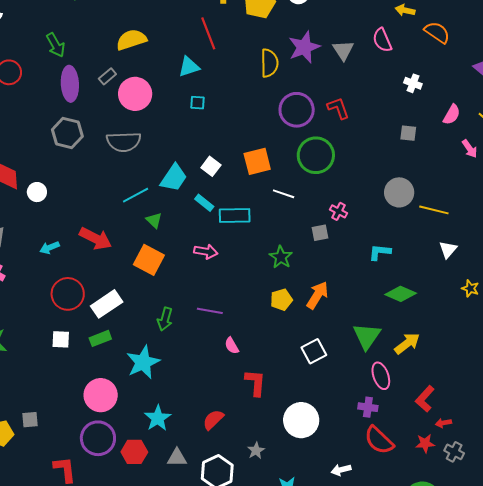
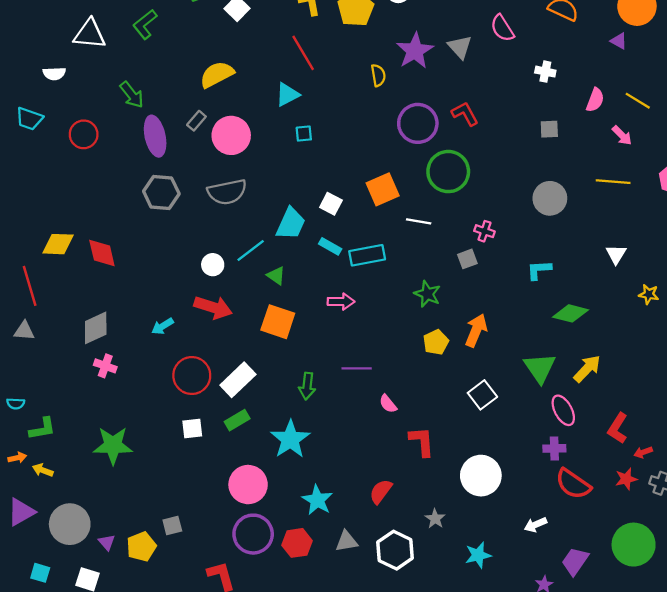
yellow semicircle: (269, 63) -> (378, 75), size x0.7
white circle: (37, 192) -> (213, 265), moved
yellow line: (434, 210) -> (613, 182), moved

